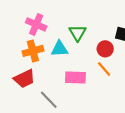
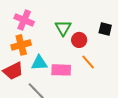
cyan triangle: (59, 49) -> (39, 63), moved
red circle: (105, 49) -> (79, 40), moved

